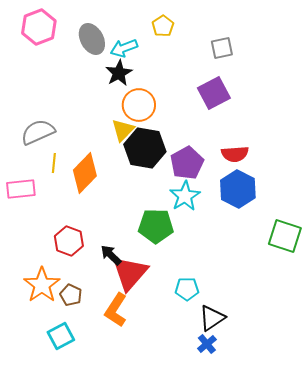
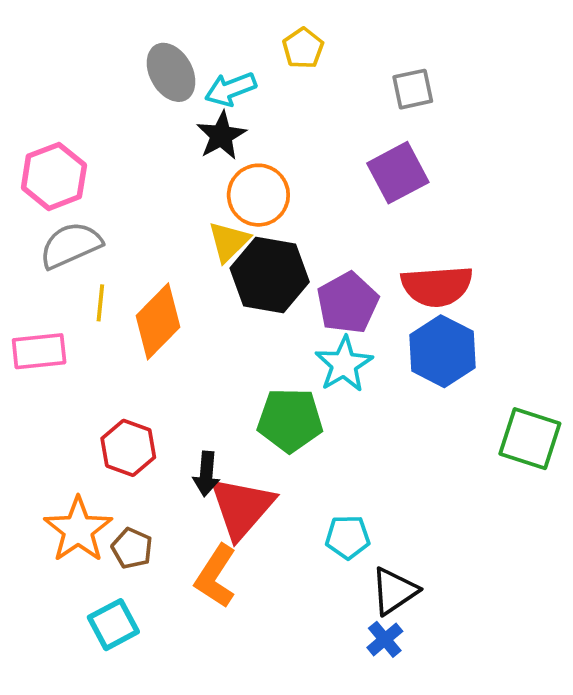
pink hexagon: (39, 27) -> (54, 176), moved
red semicircle: (235, 154) -> (437, 286), size x1.4
black arrow: (111, 255) -> (206, 474), turned -130

